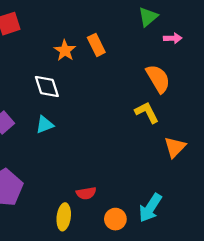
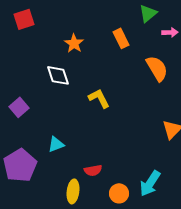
orange rectangle: (96, 45) -> (121, 38), moved
yellow L-shape: (147, 112) -> (99, 98), moved
cyan triangle: (45, 125) -> (56, 144), moved

